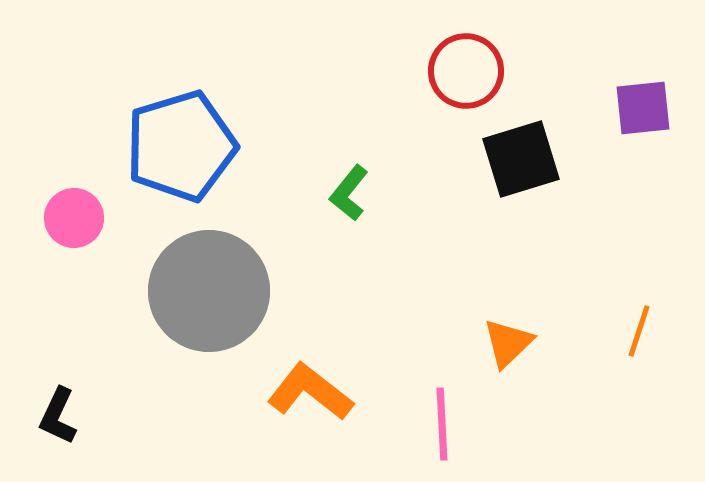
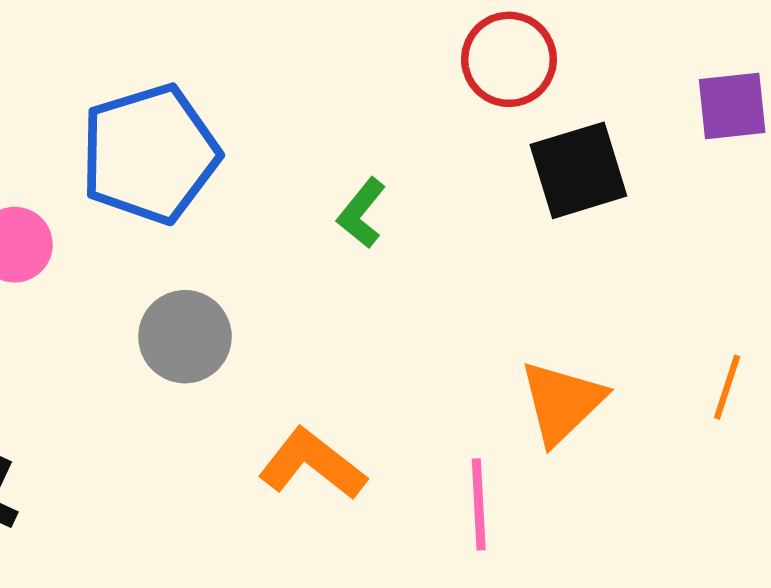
gray circle: (209, 291) -> (185, 337), size x0.6
orange triangle: (508, 343) -> (562, 402), size x1.4

